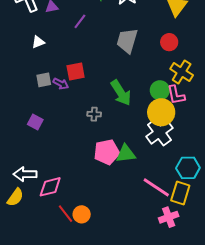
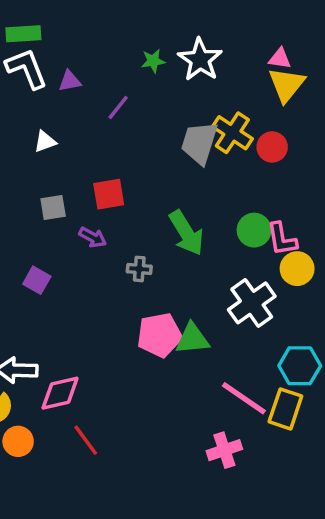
yellow cross: (182, 72) -> (232, 133), moved
purple arrow: (61, 84) -> (93, 237), moved
yellow circle: (161, 112) -> (297, 269), moved, size x0.7
orange circle: (82, 214) -> (18, 441), moved
pink cross: (169, 217) -> (224, 450), moved

